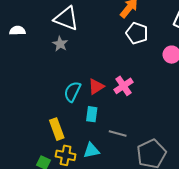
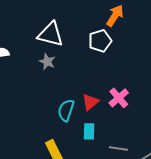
white pentagon: (137, 33) -> (100, 41), moved, turned -30

